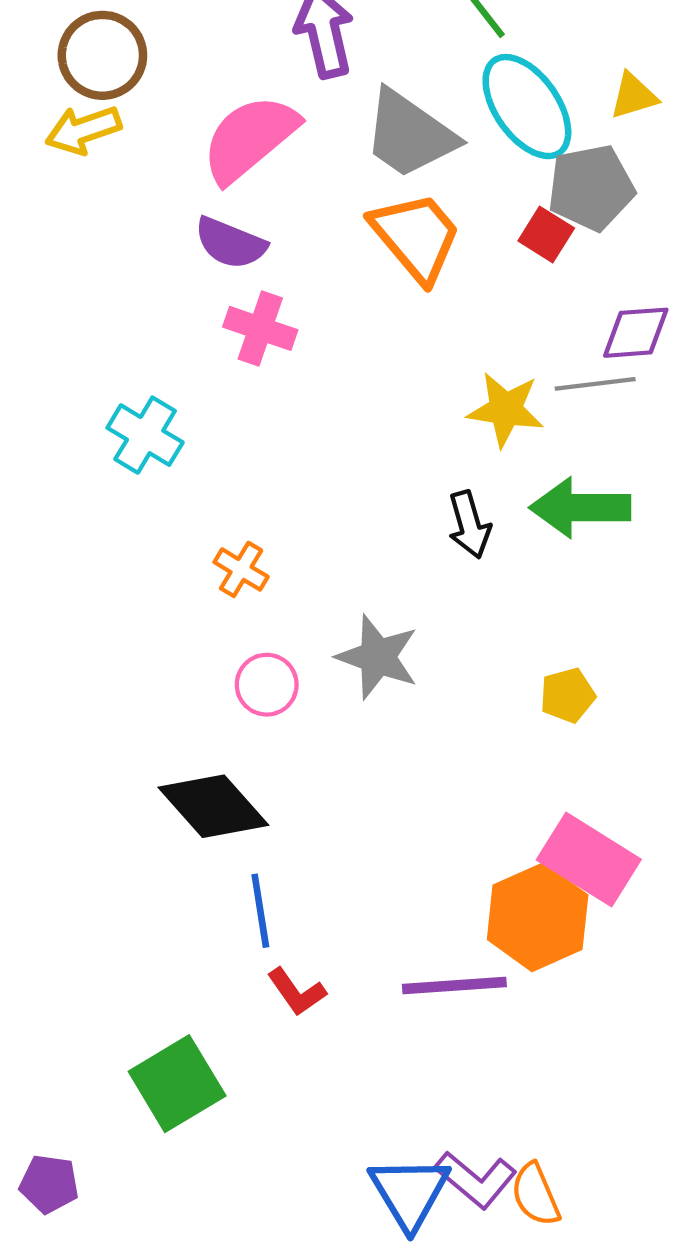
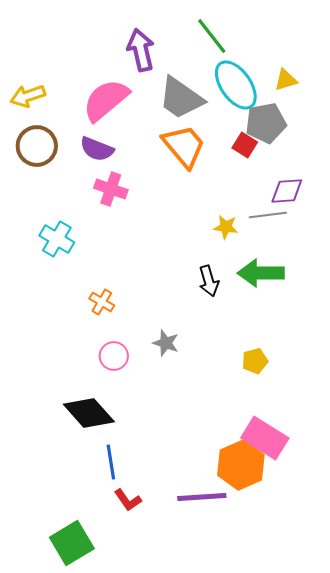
brown circle: (102, 55) -> (37, 146), moved
yellow star: (506, 409) -> (226, 227), size x0.7
gray star: (378, 657) -> (166, 343), size x0.7

